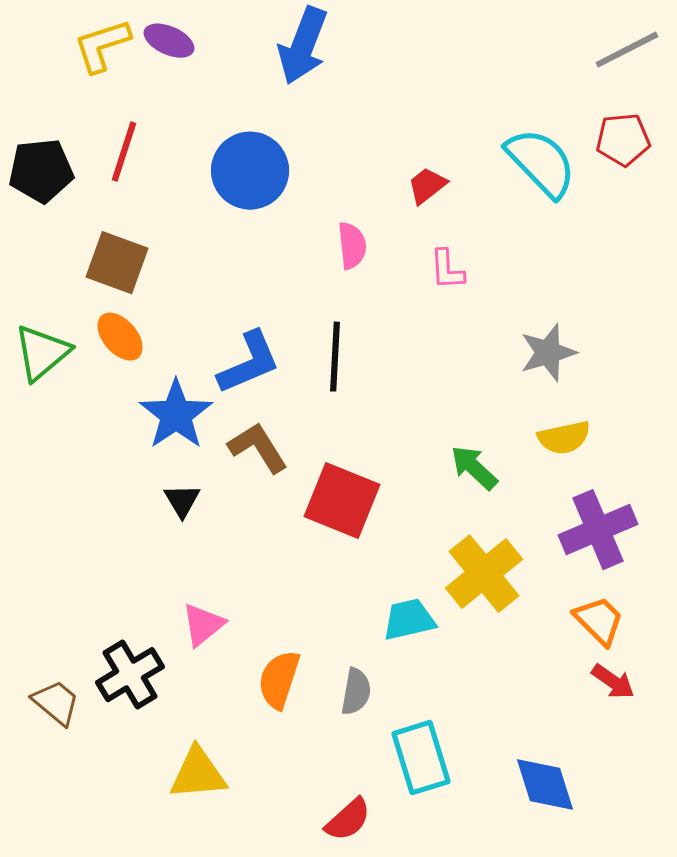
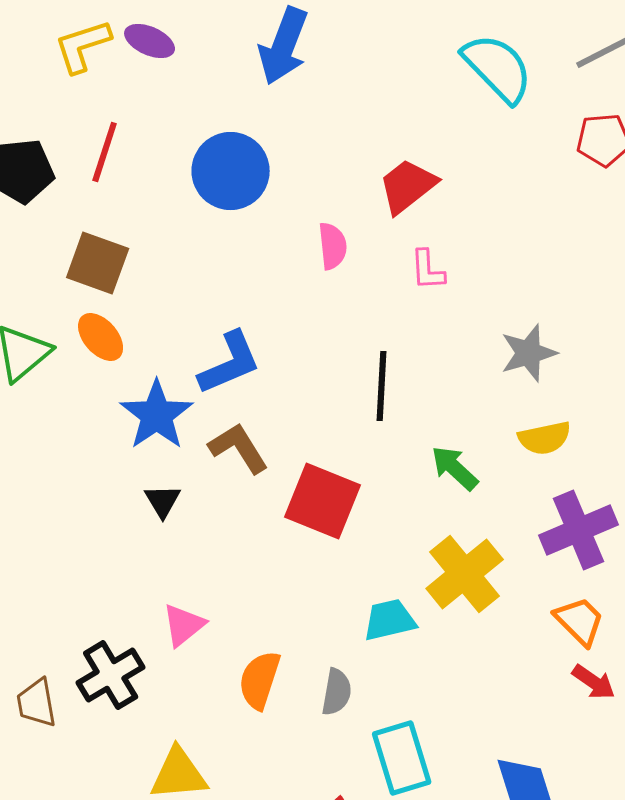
cyan semicircle: (541, 163) -> (498, 68), moved
red trapezoid: (427, 186) -> (408, 186), size x1.5
black line: (335, 357) -> (382, 386), moved
brown trapezoid: (56, 703) -> (37, 703), turned -140

